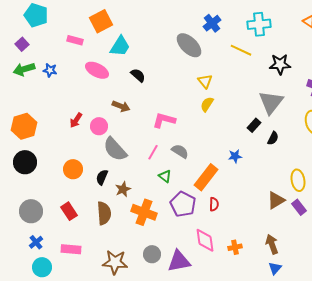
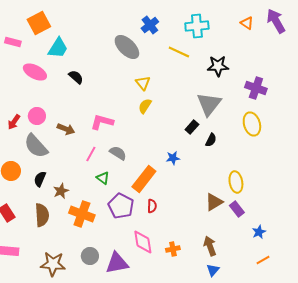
brown arrow: (121, 106) -> (66, 129), moved
pink circle: (99, 126) -> (37, 116), moved
gray semicircle: (115, 149) -> (36, 146), moved

